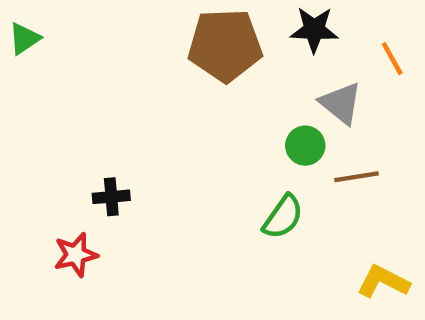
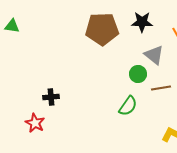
green triangle: (24, 39) -> (12, 26), turned 42
red star: (76, 255) -> (35, 123), turned -30

